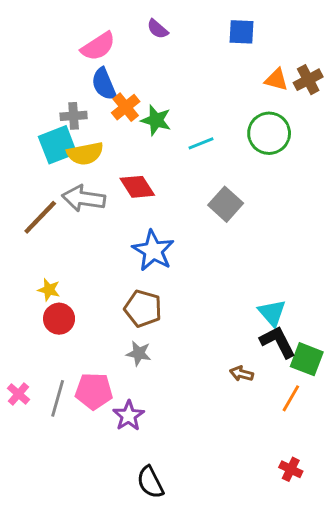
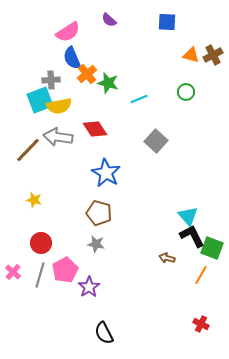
green circle: (269, 133) -> (186, 92), size x0.6
red circle: (59, 319) -> (41, 243), moved
pink pentagon: (94, 391) -> (65, 270), turned -30

